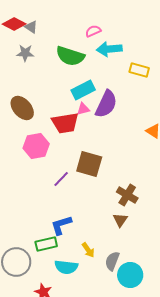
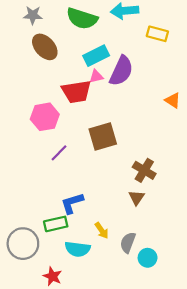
brown ellipse: (22, 108) -> (45, 47), moved
brown square: (89, 164) -> (103, 136), turned -32
purple line: (61, 179) -> (59, 153), moved
cyan circle: (130, 275) -> (148, 258), size x0.7

